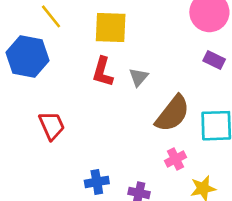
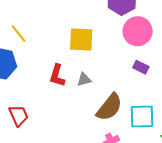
yellow square: (111, 27) -> (81, 40), moved
gray triangle: (139, 77) -> (84, 80), turned 35

